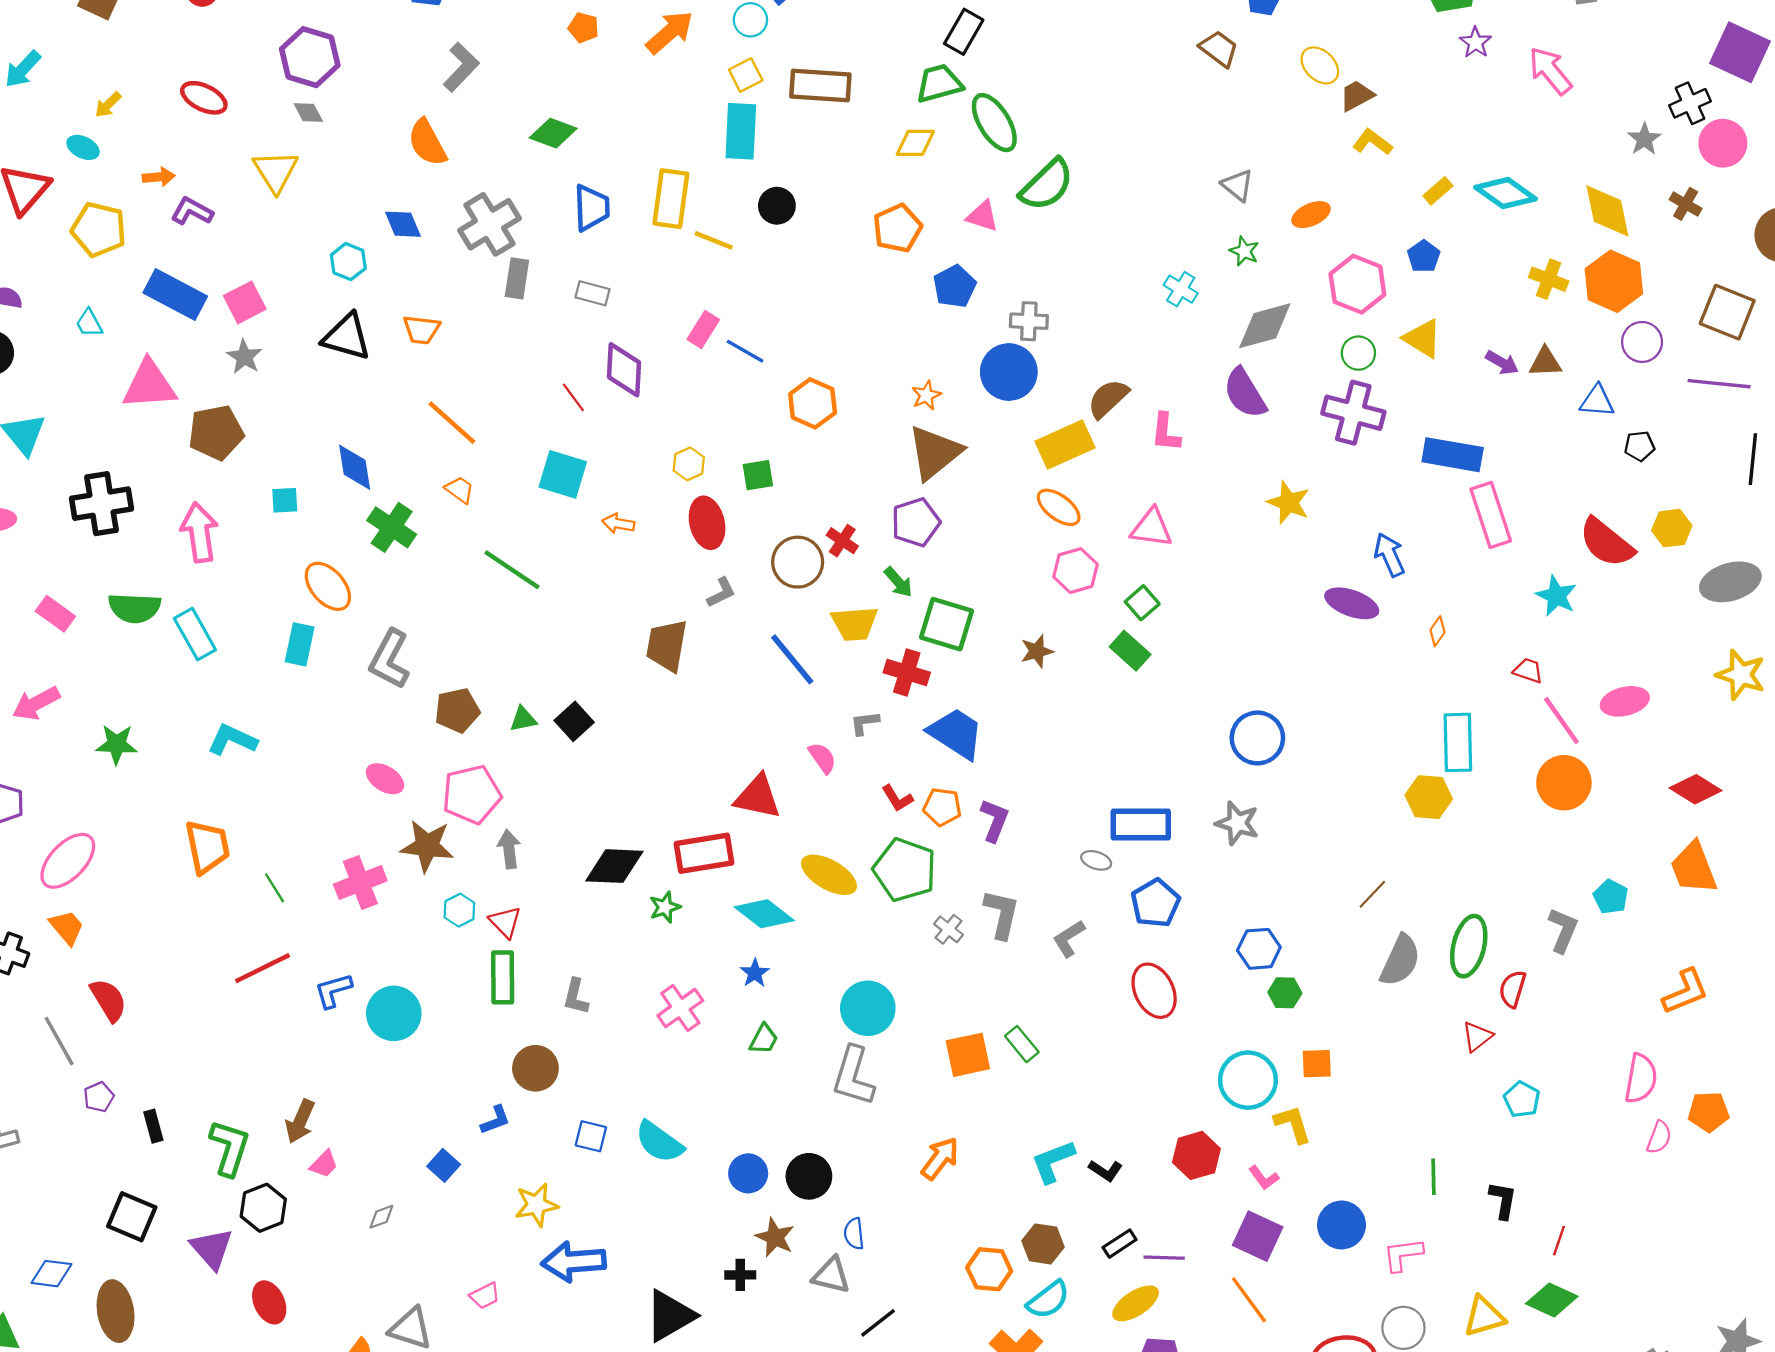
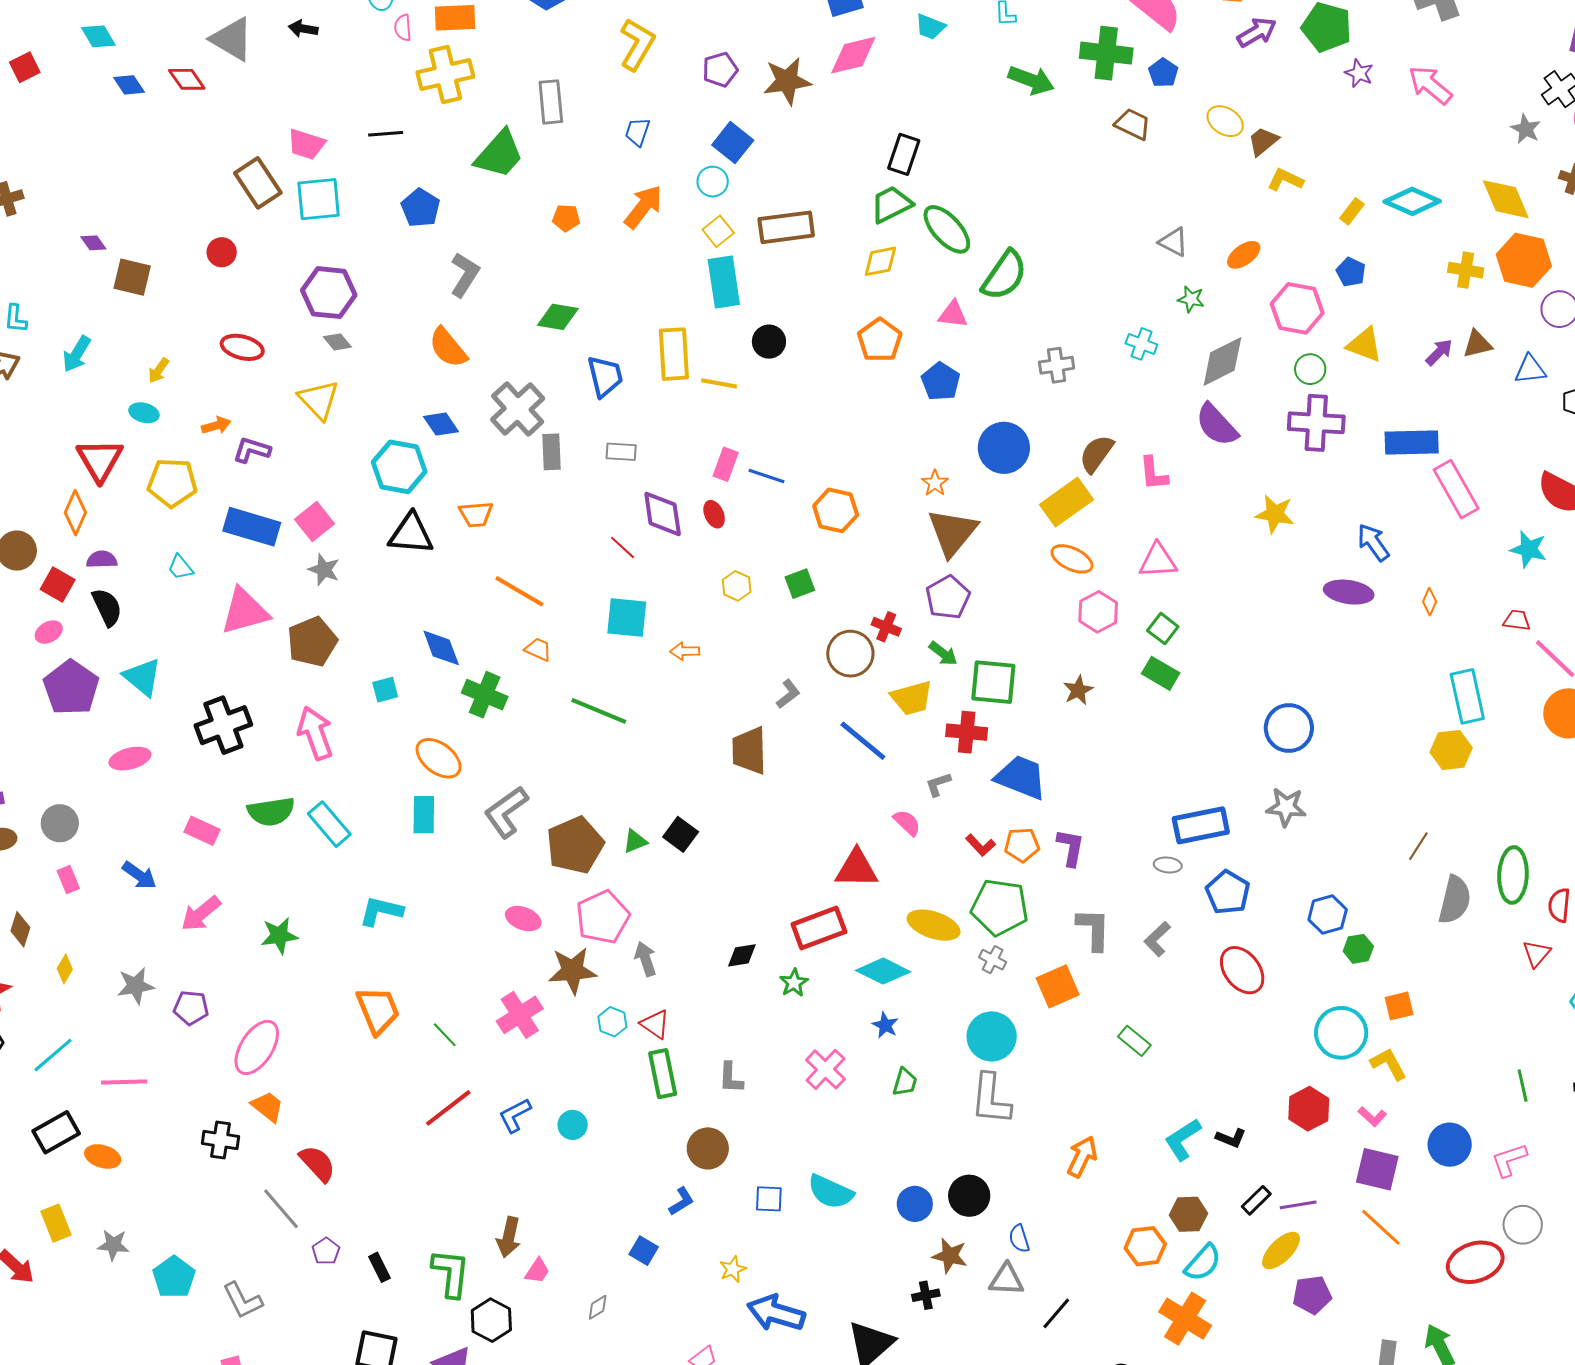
cyan hexagon: (348, 262) -> (399, 467), size x1.6
gray cross: (1029, 321) -> (1057, 365), moved
purple arrow: (1502, 363) -> (1439, 352), turned -64
red ellipse: (707, 523) -> (714, 514), moved, size x0.6
gray L-shape: (390, 659) -> (506, 812), turned 38
brown pentagon: (457, 710) -> (575, 845), size x1.4
black diamond: (614, 866) -> (742, 955), size x0.6
gray cross: (948, 929) -> (993, 960), moved
cyan circle: (394, 1013) -> (573, 1125), size x0.6
orange square: (968, 1055) -> (1058, 986), moved
yellow star: (536, 1205) -> (733, 1269), size x0.7
blue arrow: (574, 1262) -> (776, 1313), turned 32

